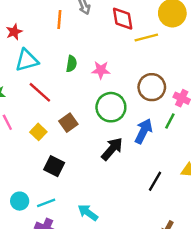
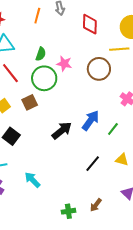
yellow line: (146, 38) -> (119, 49), moved
brown circle: (152, 87) -> (99, 69), moved
green circle: (111, 107) -> (44, 78), moved
green line: (170, 121) -> (113, 129), moved

